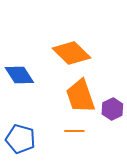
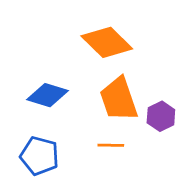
blue diamond: (19, 75) -> (47, 95), moved, turned -40

